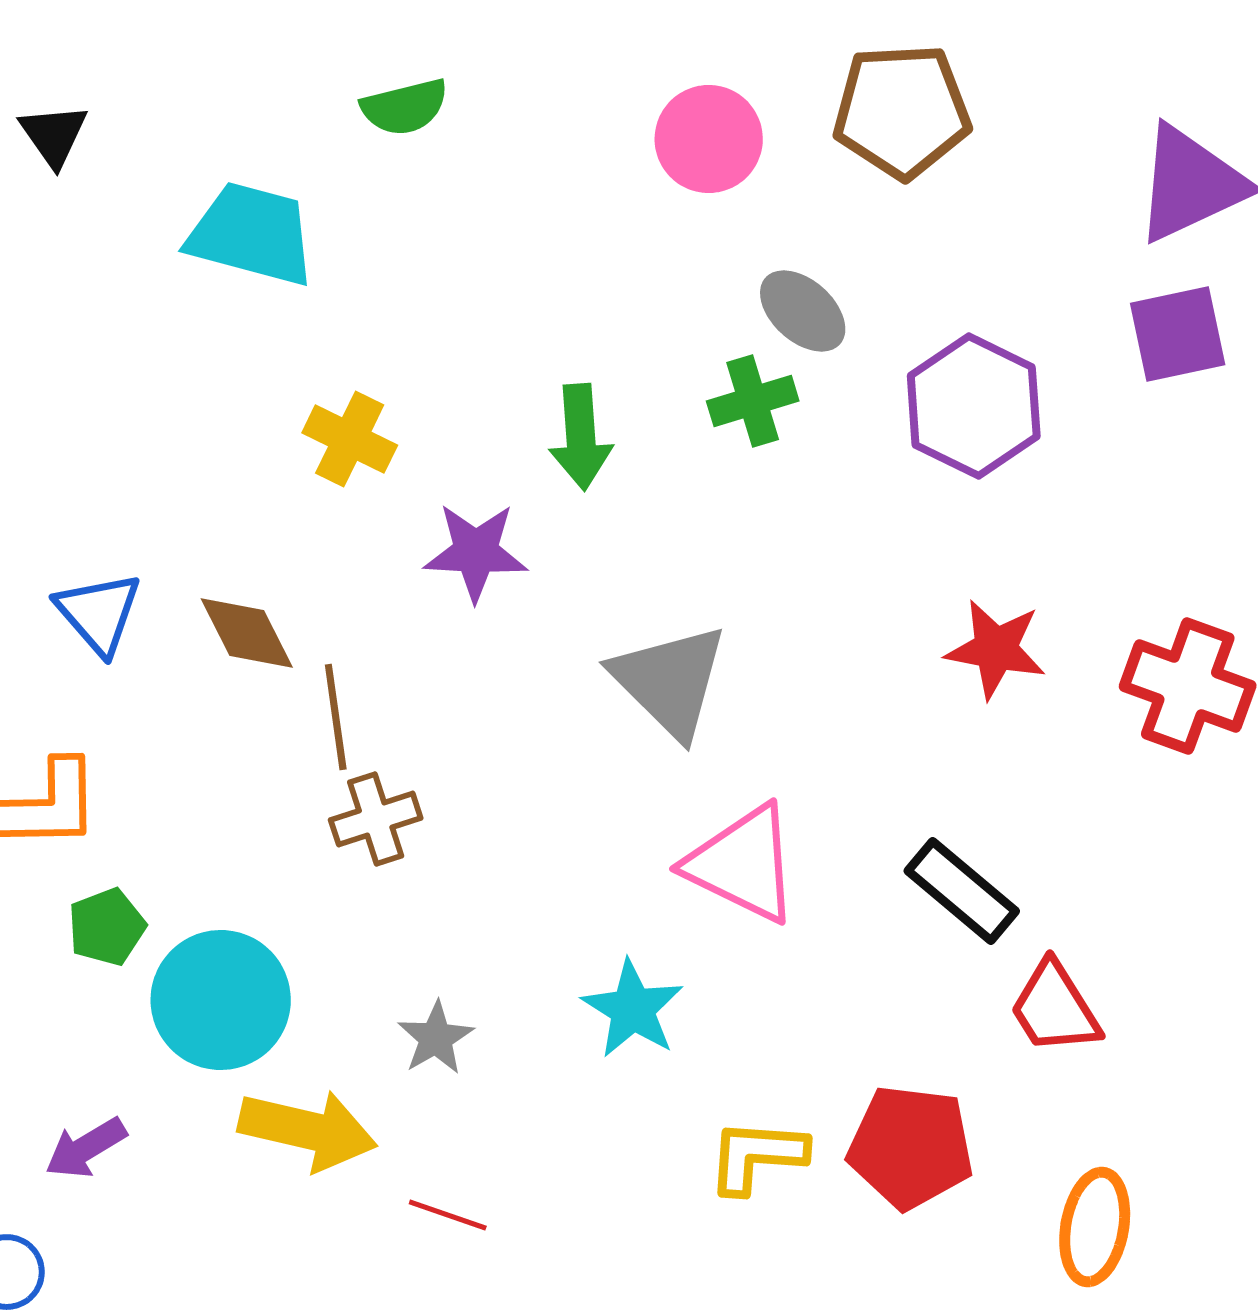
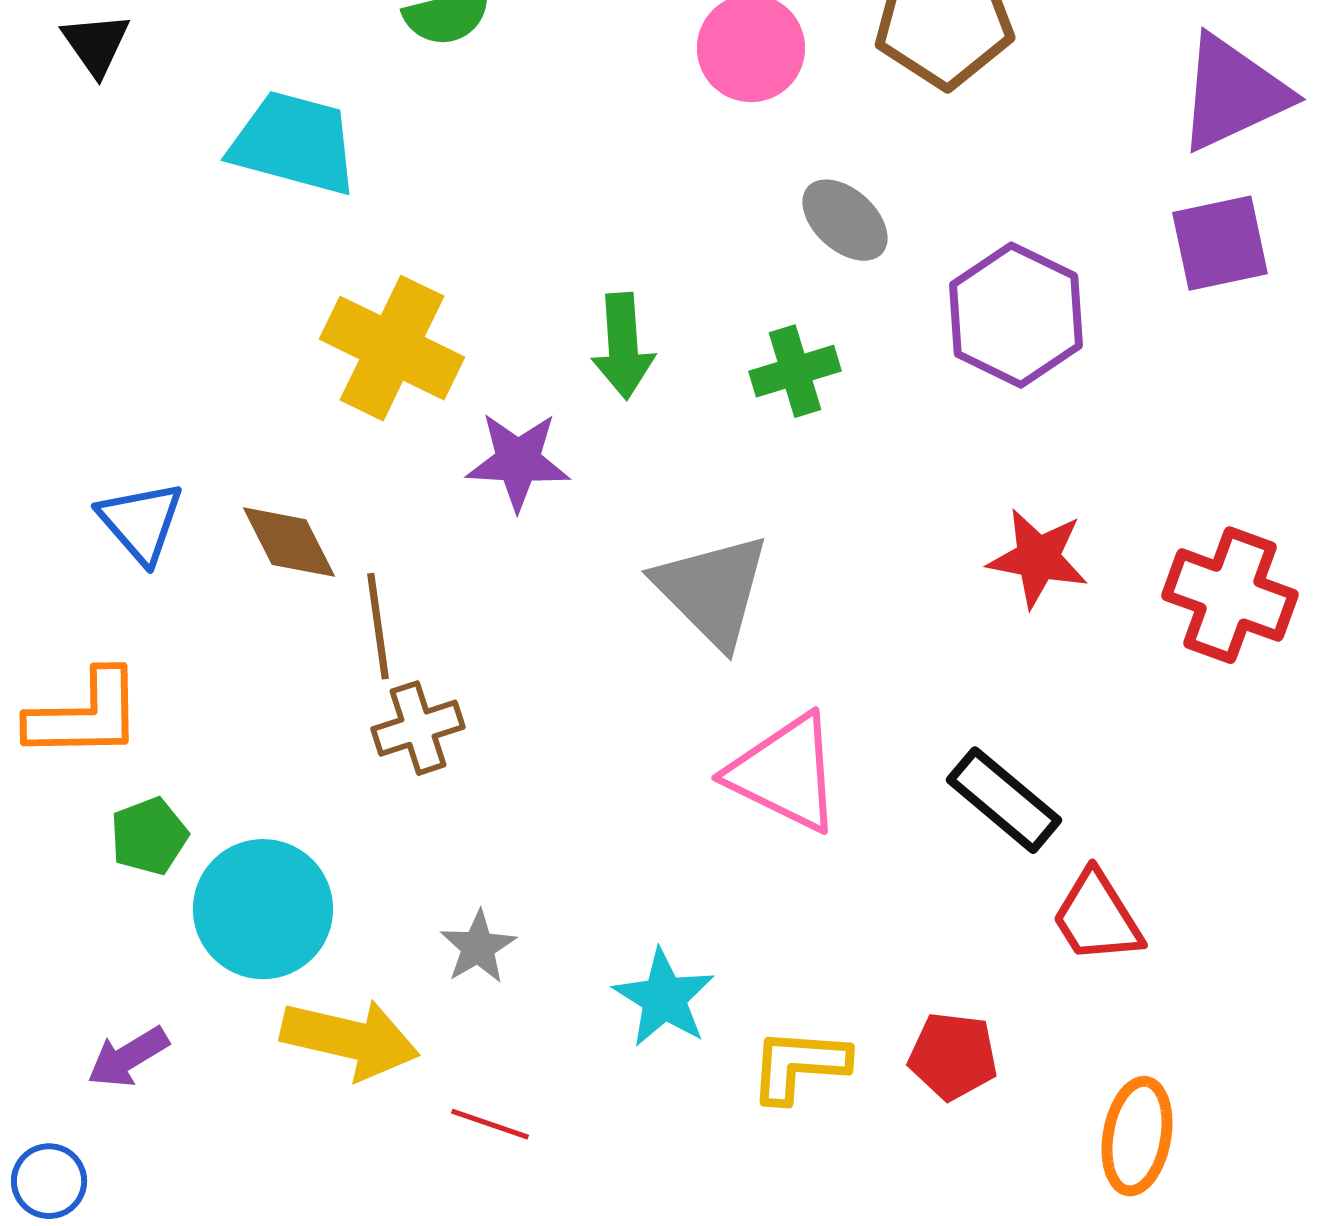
green cross: (753, 401) -> (795, 371), moved
yellow cross: (350, 439) -> (392, 348), size x1.5
cyan star: (633, 1009) -> (664, 998), moved
red pentagon: (911, 1147) -> (953, 1056), size x0.7

